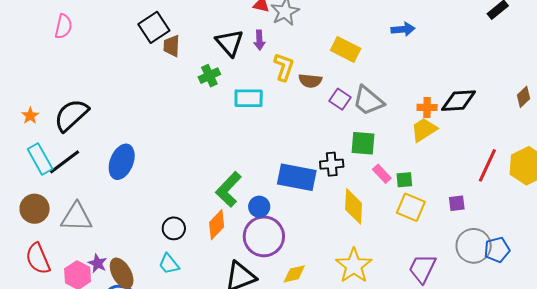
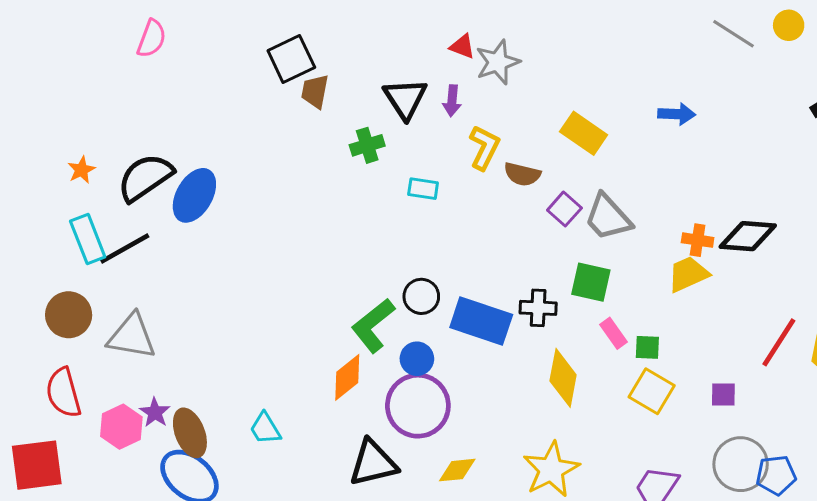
cyan rectangle: (249, 98) -> (423, 189), size x0.7
blue ellipse: (122, 162) -> (194, 195), moved
black circle: (174, 228) -> (421, 296), moved

